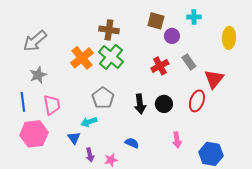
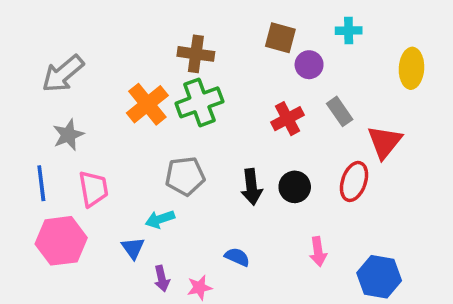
green cross: (111, 57) -> (199, 102), turned 30
gray pentagon: (103, 98) -> (185, 176), turned 30

